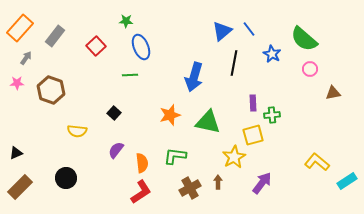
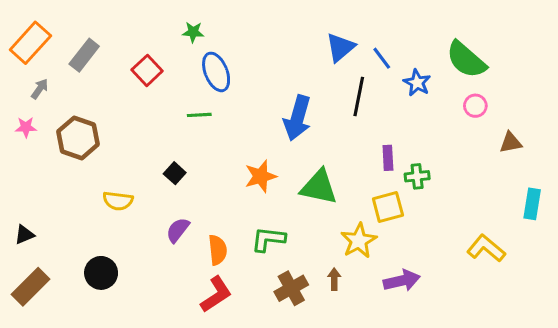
blue line: (249, 29) -> (382, 58), moved
cyan rectangle: (347, 181) -> (532, 204), moved, turned -48
purple arrow: (262, 183) -> (402, 281), turned 40

